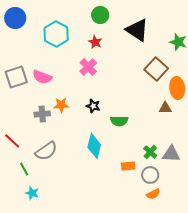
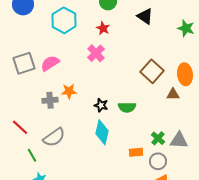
black triangle: (137, 30) -> (145, 16), size x0.7
brown square: (156, 69) -> (152, 71), moved
pink semicircle: (42, 77) -> (50, 63), turned 126
black star: (93, 106) -> (101, 105), moved

